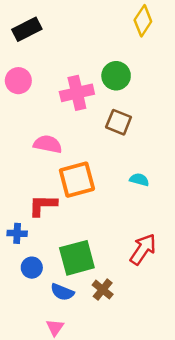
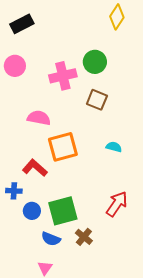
red L-shape: (43, 205) -> (35, 168), turned 40
blue circle: (32, 268) -> (32, 211), moved

